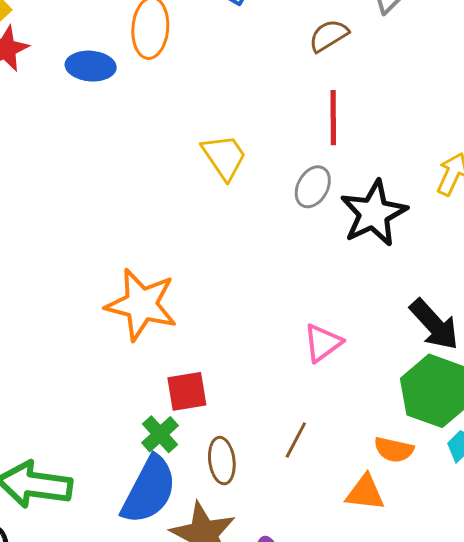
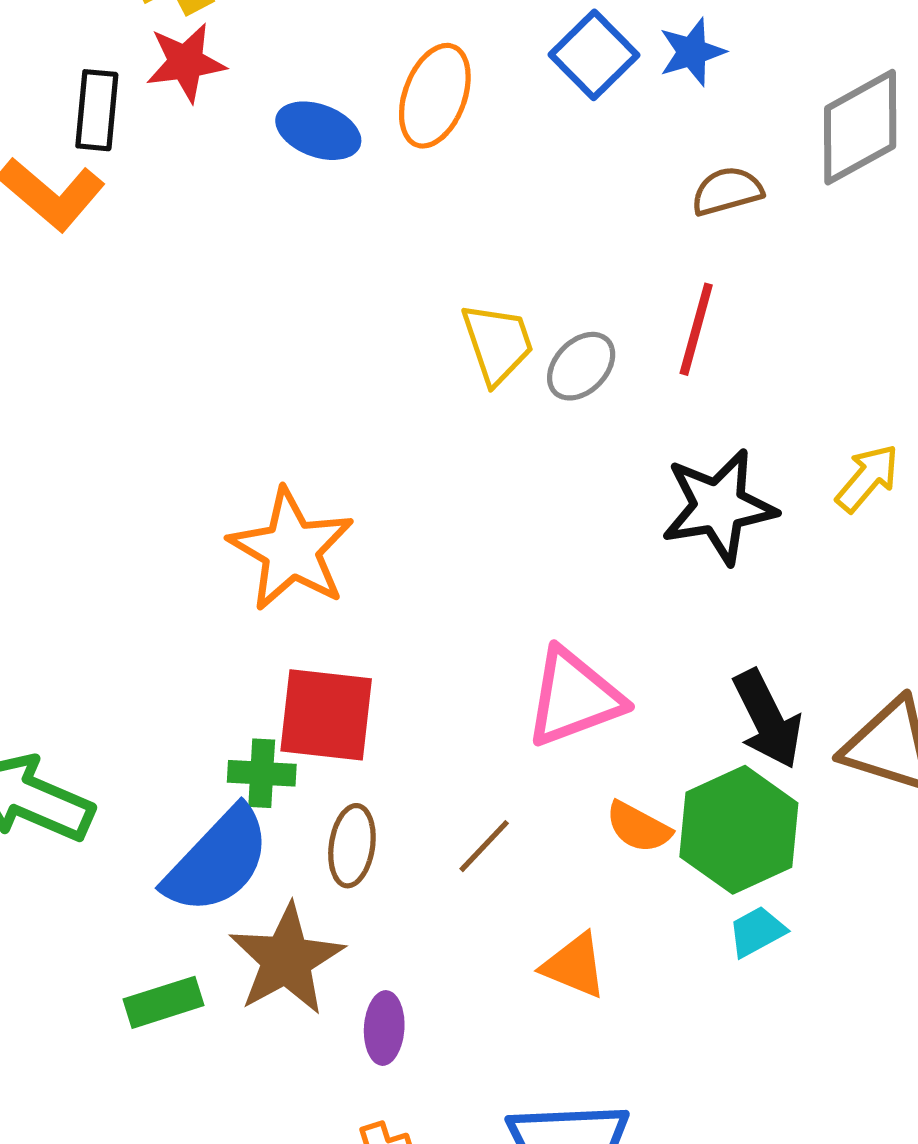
gray ellipse: (313, 187) -> (581, 366), moved
pink triangle: (323, 343) -> (574, 698), size x1.5
red square: (187, 391) -> (326, 715), size x1.4
green cross: (160, 434) -> (262, 773), turned 30
orange semicircle: (394, 450) -> (638, 827), moved

